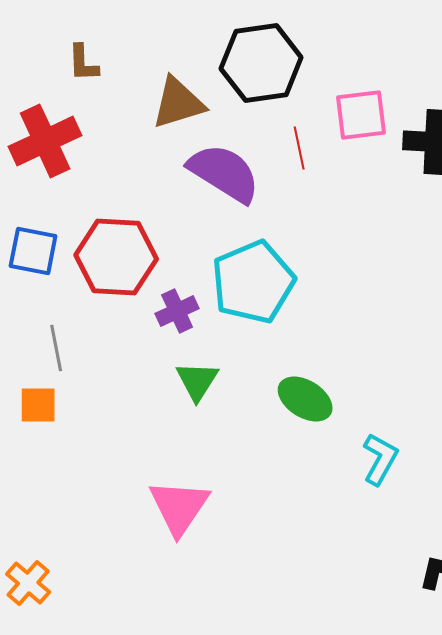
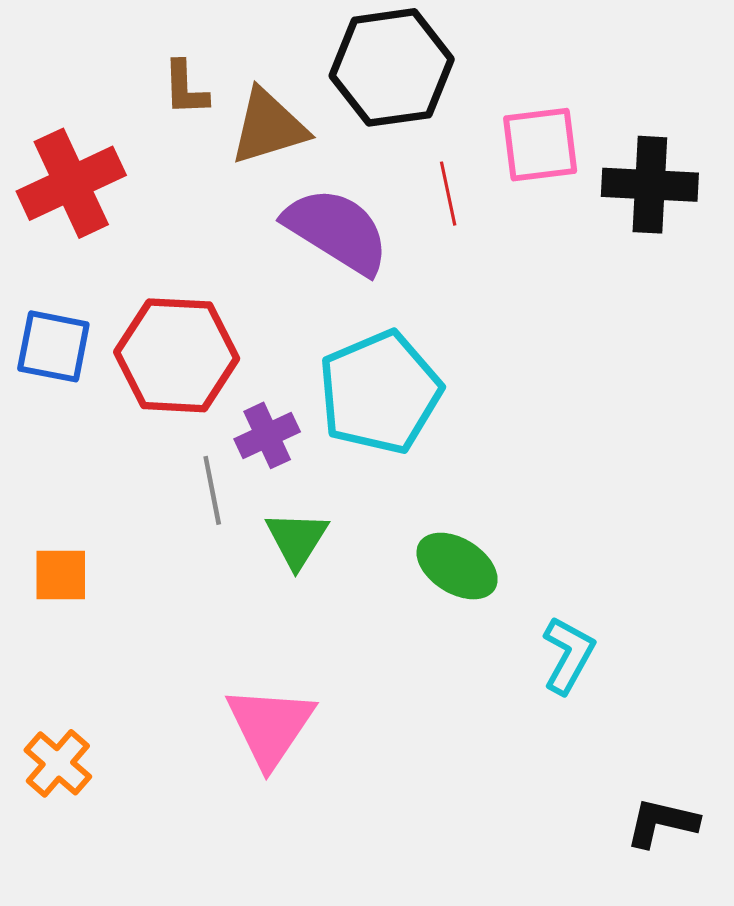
brown L-shape: (83, 63) -> (185, 88), moved
gray line: (56, 348) -> (212, 490), moved
orange cross: (28, 583) -> (58, 763), moved

